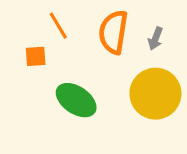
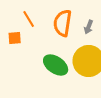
green ellipse: (76, 100) -> (56, 65), moved

